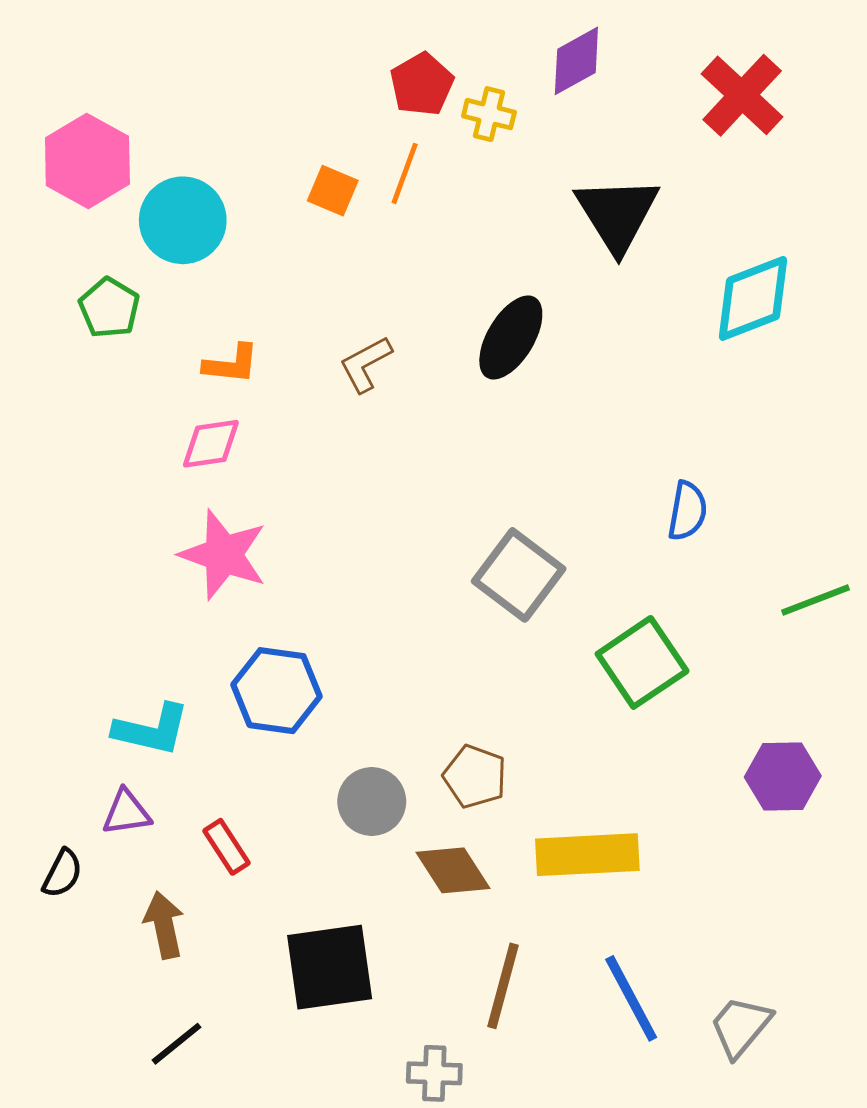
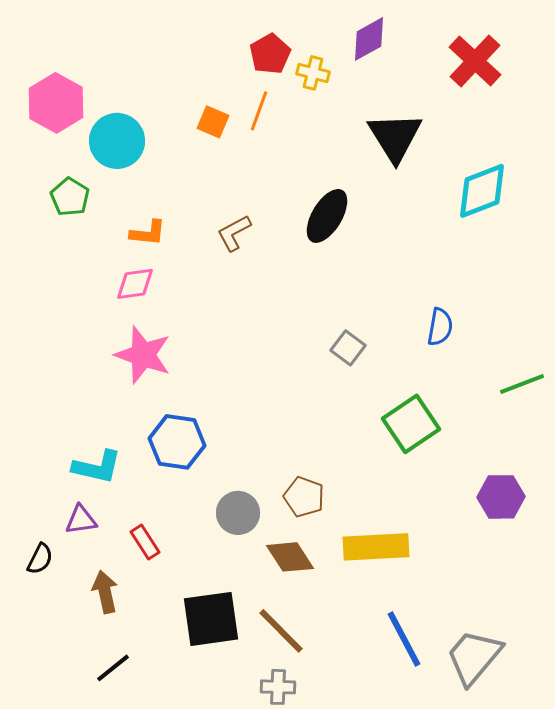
gray square: (519, 575) -> (348, 348), moved, size x0.6
brown line: (503, 986) -> (281, 631), moved, turned -60
gray trapezoid: (741, 1027) -> (474, 657), size x1.4

